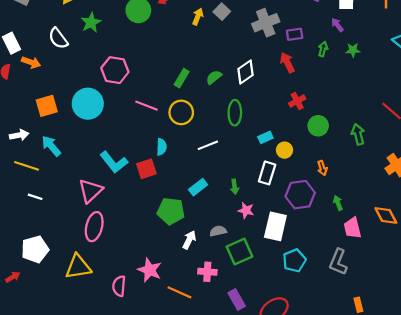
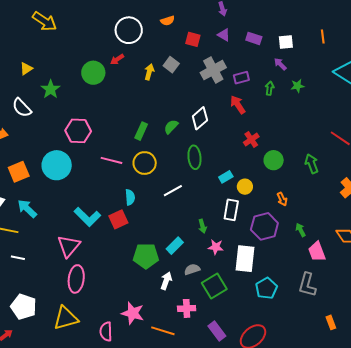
cyan rectangle: (198, 187) -> (175, 246), moved
white pentagon: (35, 249) -> (24, 307), turned -30

